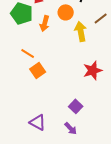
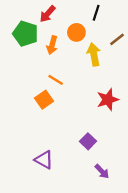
orange line: (28, 53) -> (56, 80), moved
purple arrow: (71, 128) -> (102, 171), moved

